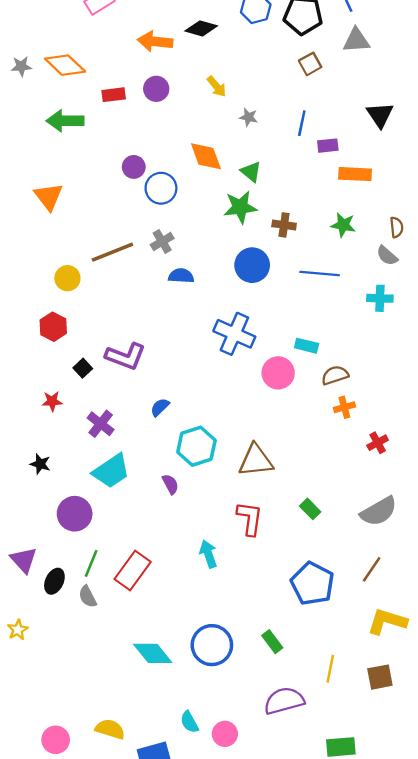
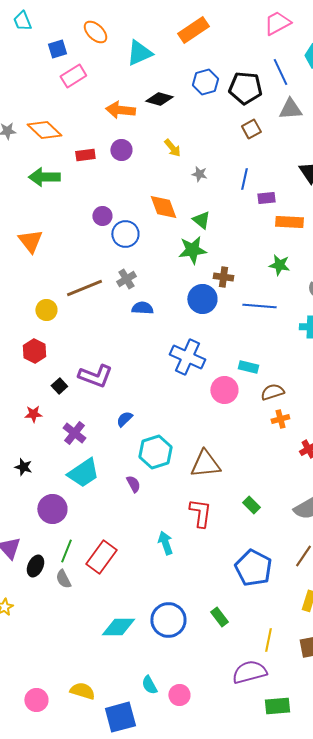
brown cross: (284, 225) -> (223, 277), moved
cyan diamond: (153, 653) -> (118, 627), turned -52
purple semicircle: (284, 701) -> (249, 672), moved

